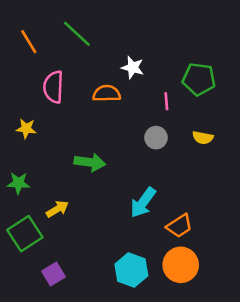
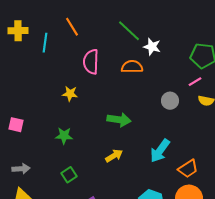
green line: (77, 34) -> (129, 31), moved
pink line: (166, 101) -> (195, 82), moved, turned 64
yellow arrow: (57, 209) -> (114, 156), moved
green square: (25, 234) -> (69, 175), size x0.6

